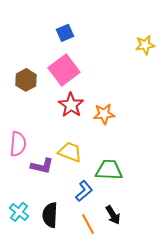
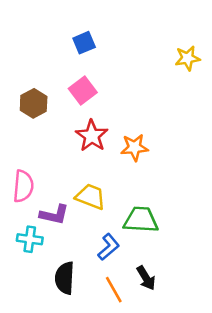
pink square: (64, 70) -> (83, 91), size x0.7
cyan cross: (19, 212) -> (30, 239), moved, turned -30

